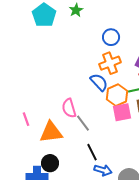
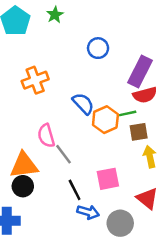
orange cross: (110, 63) -> (35, 80), moved
pink square: (122, 112) -> (108, 179), moved
black circle: (50, 163) -> (23, 186), moved

